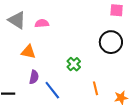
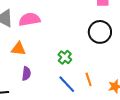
pink semicircle: (42, 23) -> (29, 19), size x1.5
blue line: (52, 90) -> (67, 84), moved

